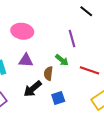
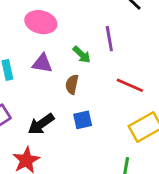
green arrow: (62, 60) -> (82, 55), moved
black arrow: (33, 89) -> (41, 124), moved

